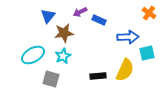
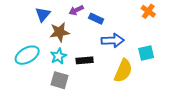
blue arrow: (128, 37) -> (113, 40), moved
black rectangle: (98, 76) -> (85, 60), moved
gray square: (51, 79) -> (59, 80), moved

